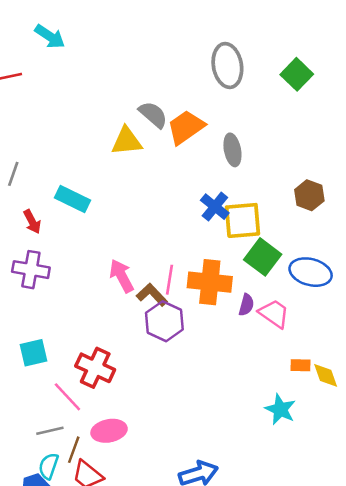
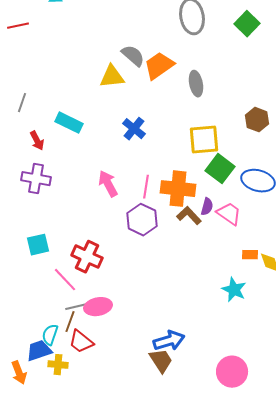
blue cross: (215, 207) -> (134, 129), moved
brown L-shape: (152, 295) -> (189, 216), moved
gray line: (50, 431) -> (76, 307), moved

